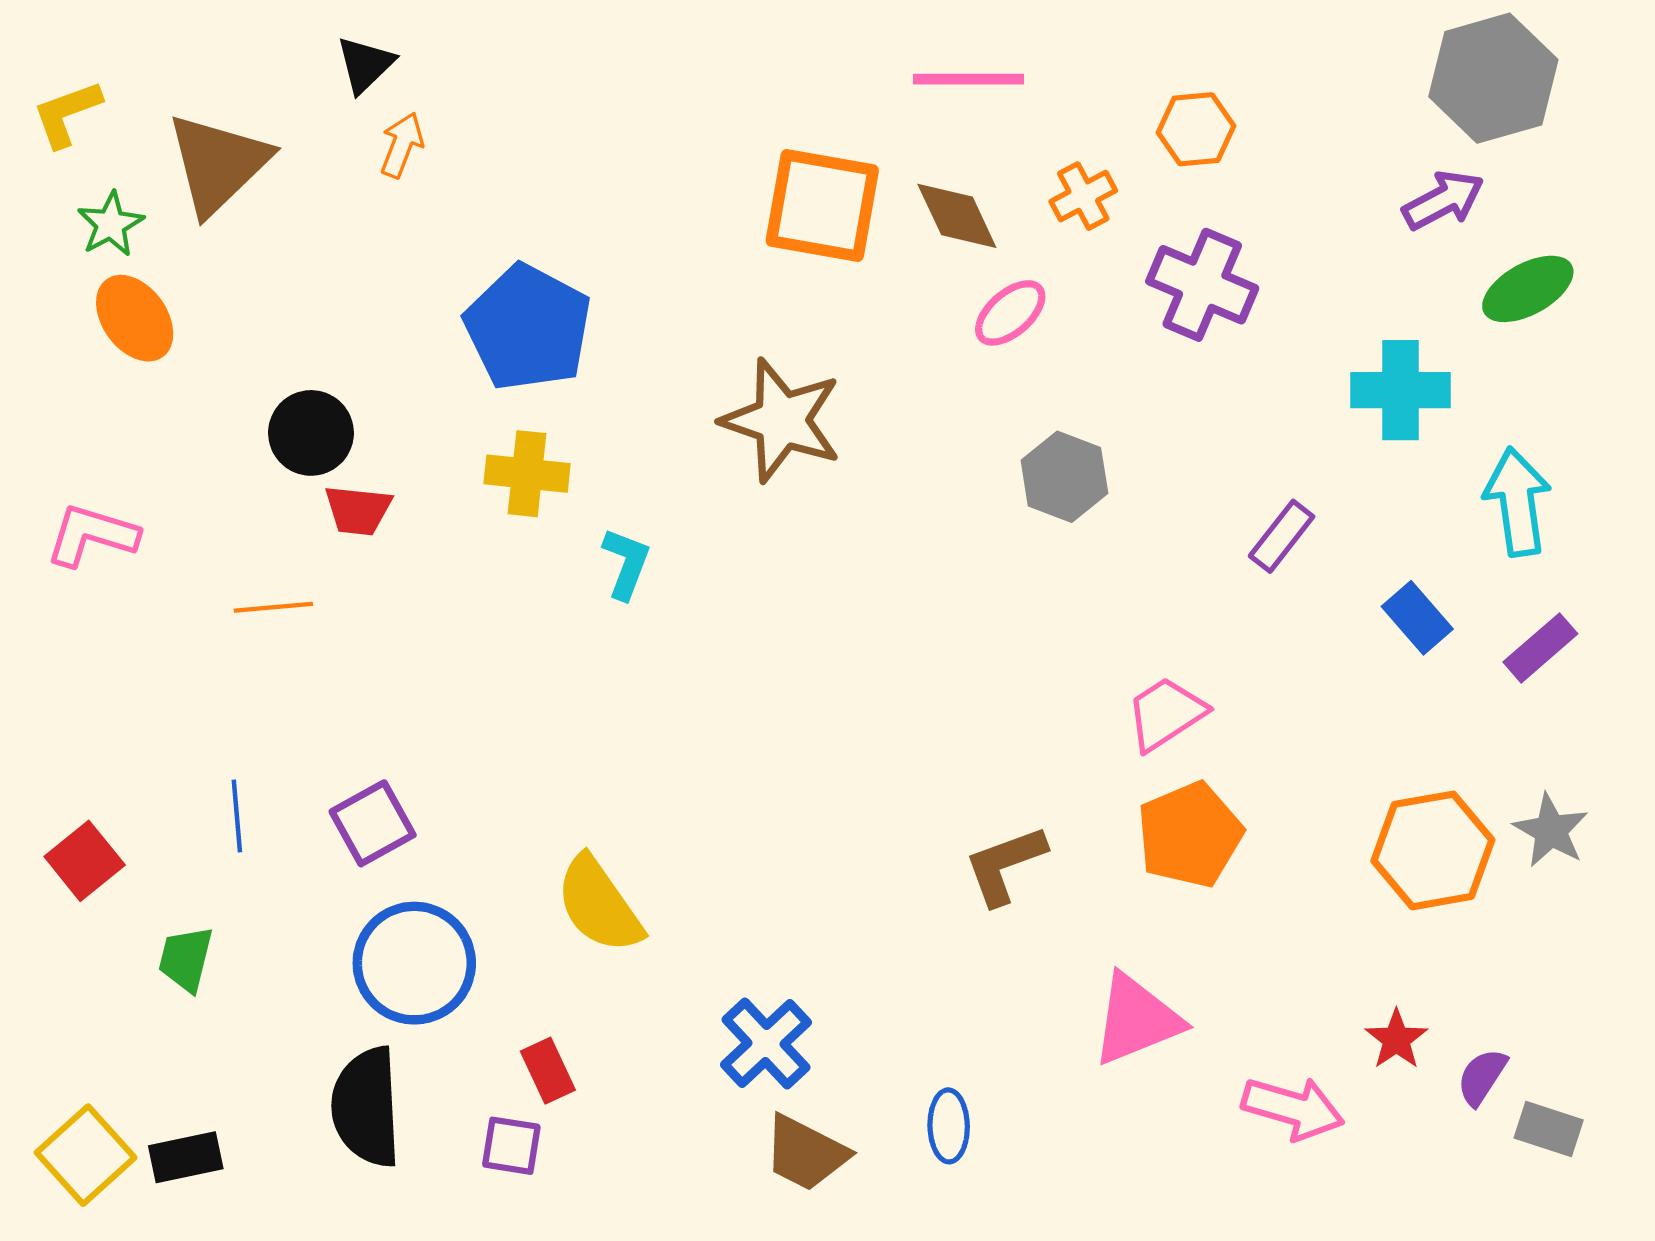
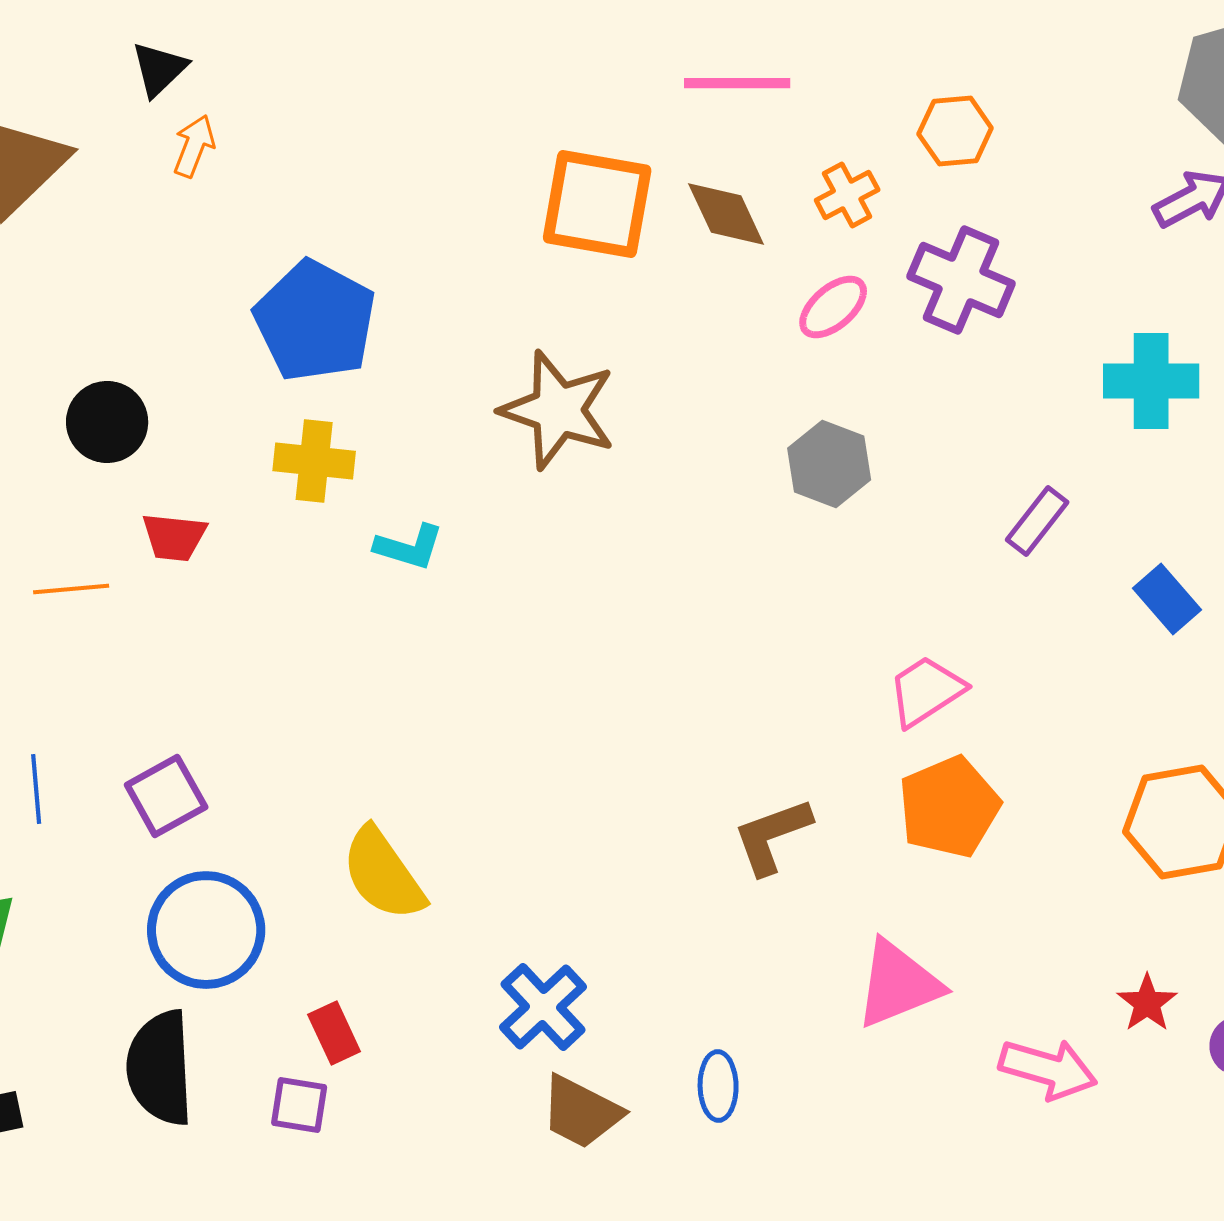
pink ellipse: (1010, 313) -> (833, 307), moved
red trapezoid: (358, 510) -> (174, 537), moved
cyan L-shape: (626, 563) -> (409, 547), turned 86

